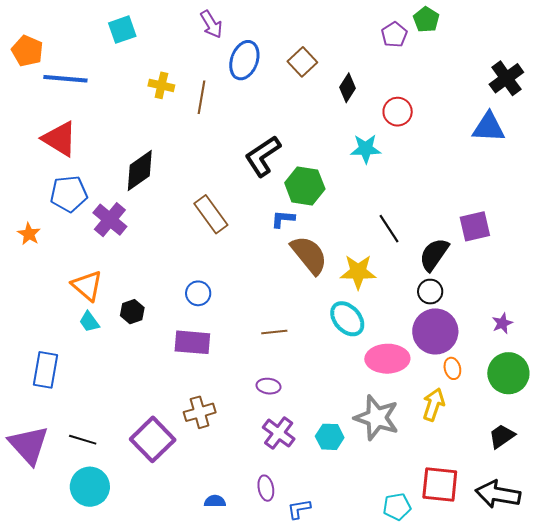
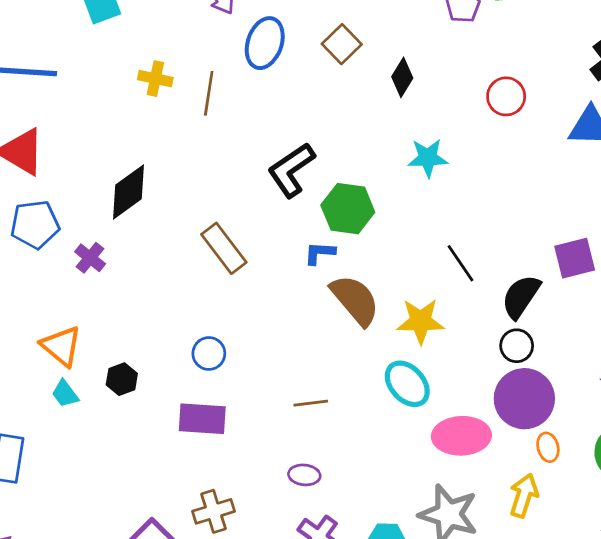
red circle: (398, 112) -> (506, 96), moved
purple cross: (110, 220) -> (90, 258), size x0.7

